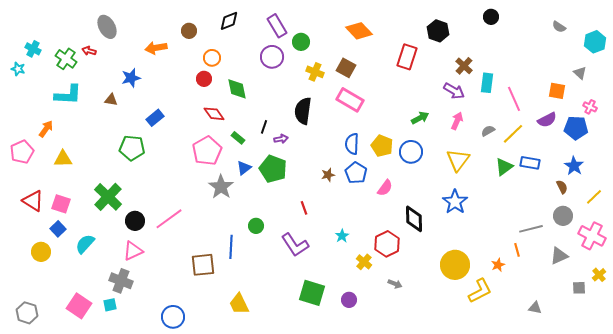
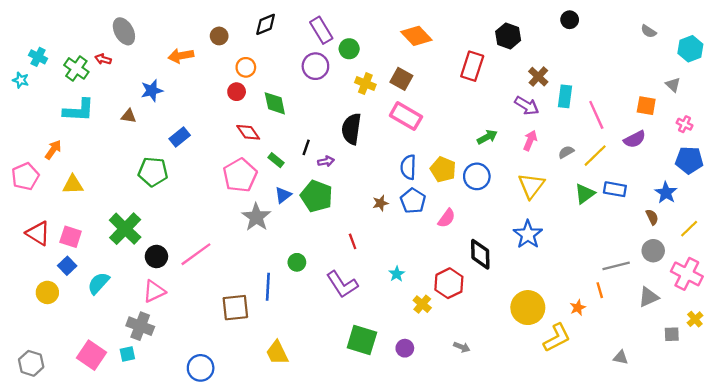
blue pentagon: (576, 128) -> (689, 160), moved
gray arrow: (395, 284) -> (462, 347), moved

